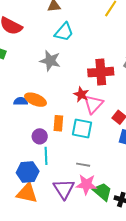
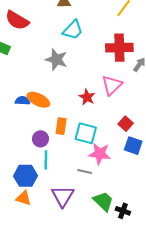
red cross: (101, 72) -> (119, 48), moved
pink triangle: (93, 104) -> (112, 85), moved
pink star: (86, 184) -> (100, 154), moved
orange triangle: (27, 193) -> (24, 198), size x0.7

